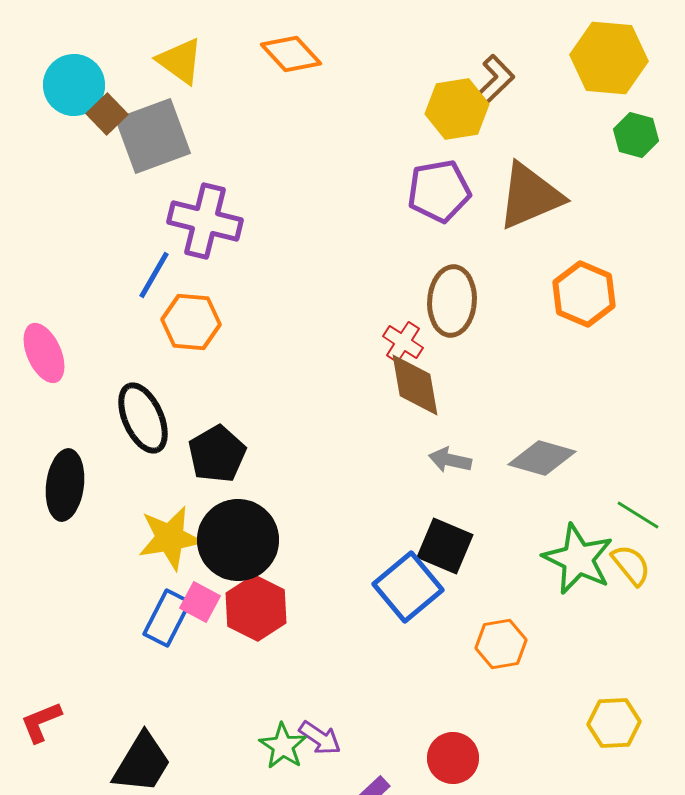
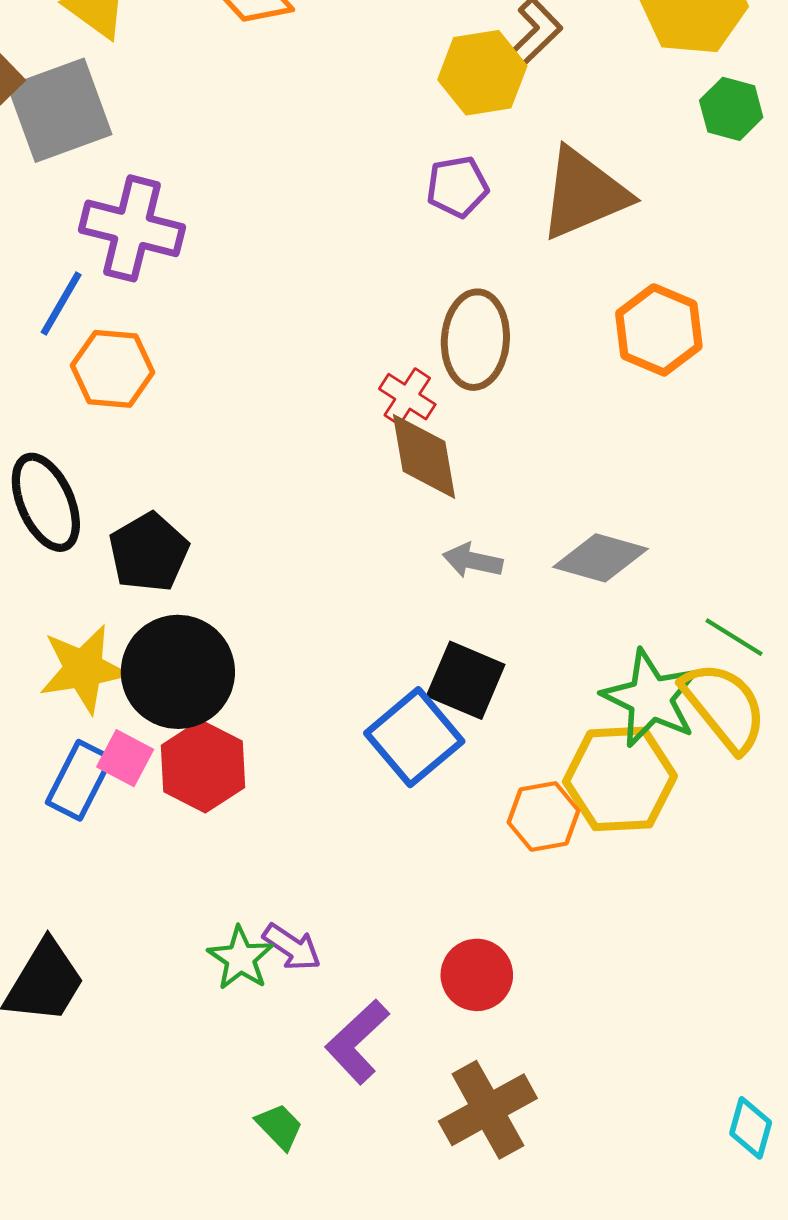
purple pentagon: (439, 191) -> (457, 187), size x0.7
yellow semicircle: (631, 565) -> (724, 707), size x1.6
yellow hexagon: (614, 723) -> (620, 779), moved, size x1.5

